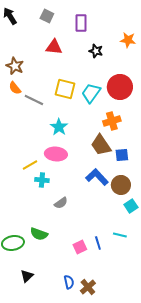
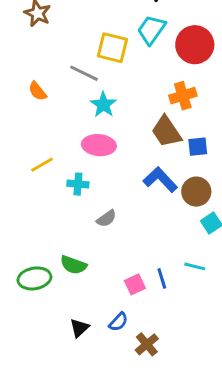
orange semicircle: (15, 88) -> (37, 91), moved
cyan trapezoid: (91, 93) -> (151, 30), moved
gray line: (34, 100) -> (84, 73), moved
yellow line: (30, 165) -> (42, 165), moved
black triangle: (27, 276) -> (79, 328), moved
blue semicircle: (69, 282) -> (118, 322), moved, turned 56

